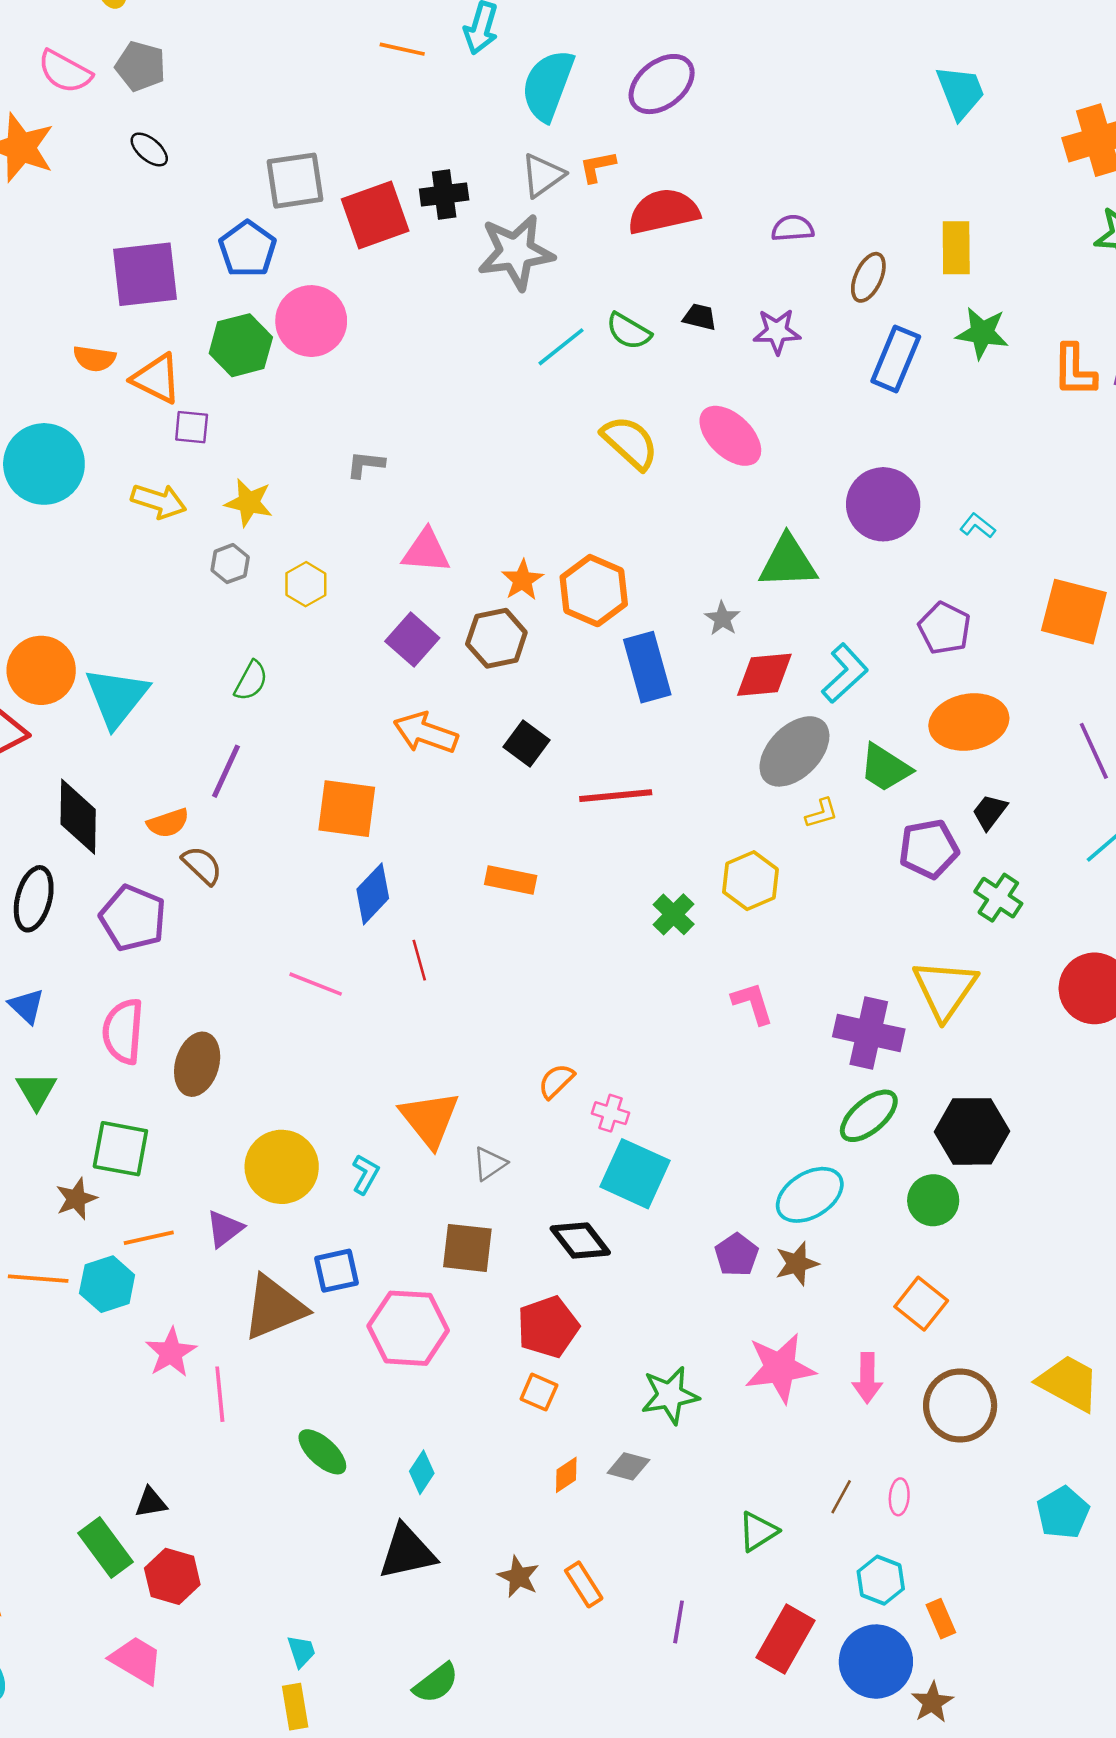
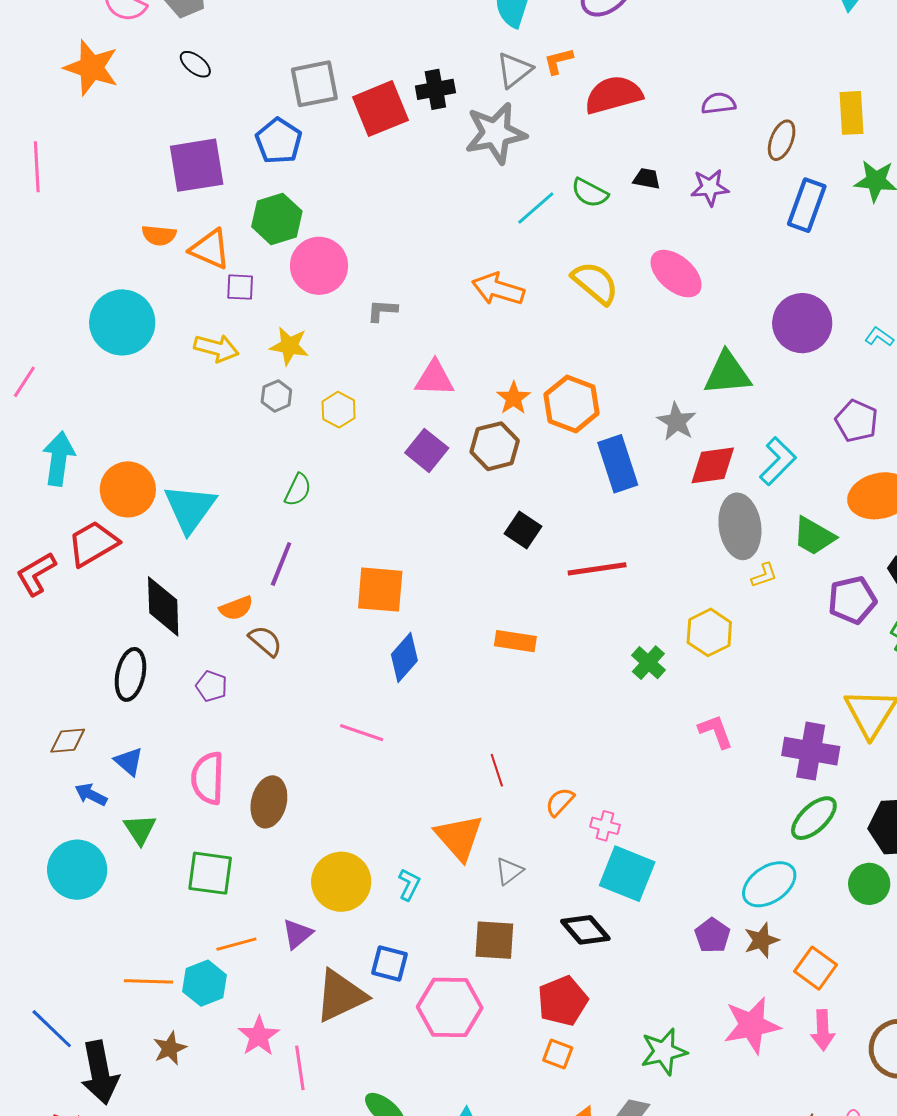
pink circle: (311, 321) -> (319, 266), moved
gray star: (722, 618) -> (677, 422), size x1.4
orange arrow: (426, 733) -> (498, 289), moved
gray ellipse: (794, 751) -> (740, 526), turned -50
purple pentagon: (133, 918) -> (211, 686), size x0.6
red line: (419, 960) -> (497, 770), moved
brown star: (76, 1199) -> (170, 1048), moved
blue square: (336, 1271) -> (389, 964), turned 30
orange square: (921, 1304) -> (815, 968), moved

